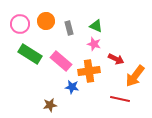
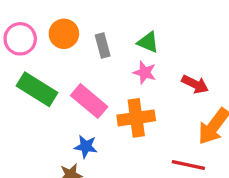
red arrow: (116, 59) -> (195, 84), moved
blue star: (72, 87) -> (86, 146), moved

